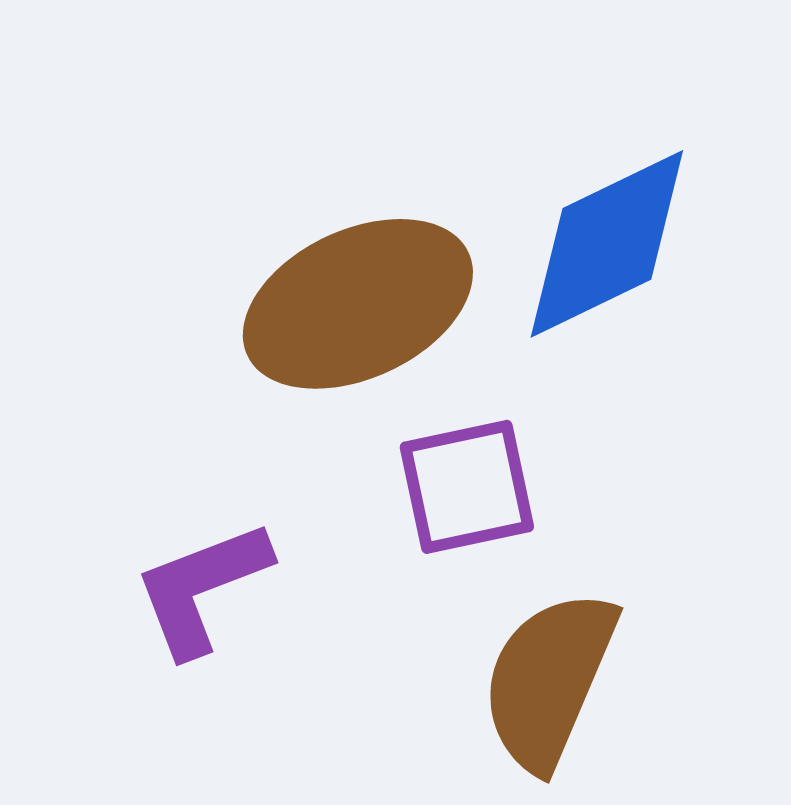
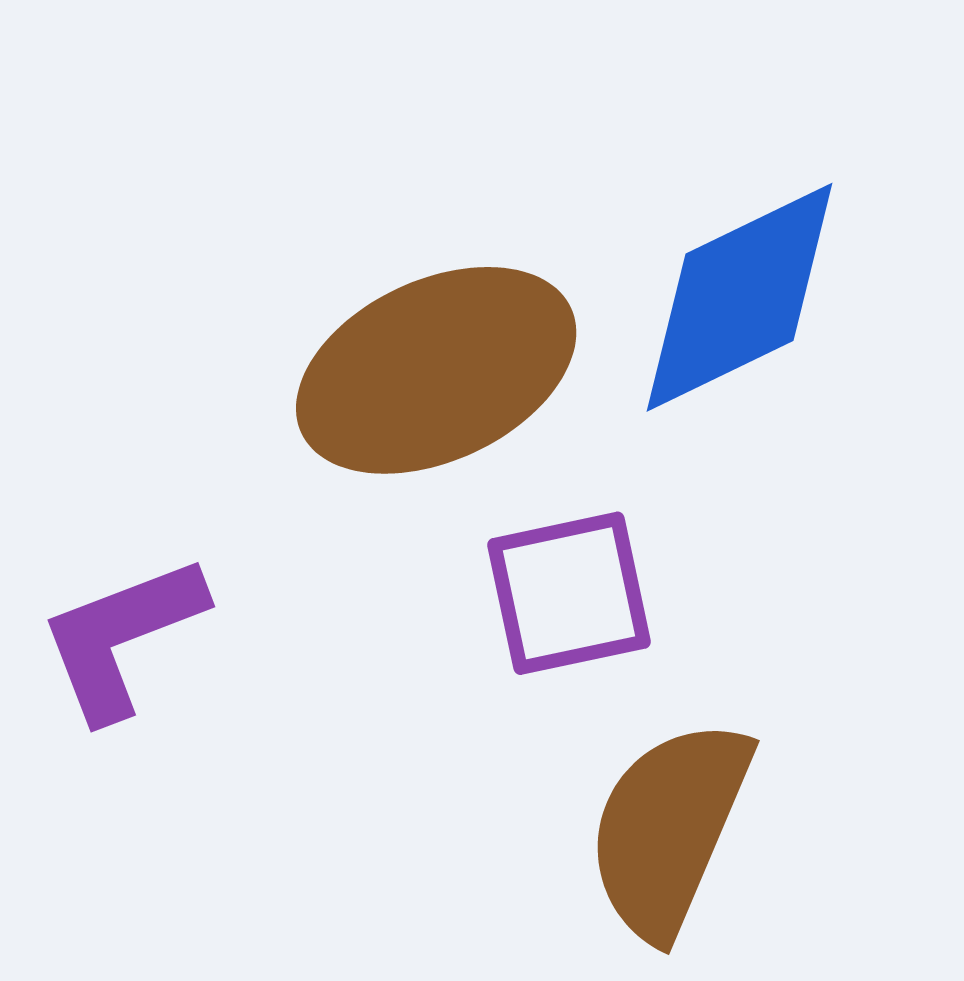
purple L-shape: (202, 588) -> (122, 637), moved

